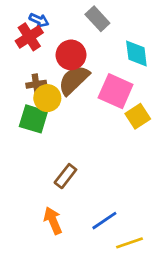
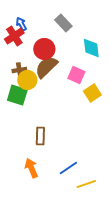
blue arrow: (39, 20) -> (21, 24), turned -144
pink square: (116, 91) -> (76, 75), size x0.7
brown rectangle: (65, 176) -> (40, 136), turned -36

